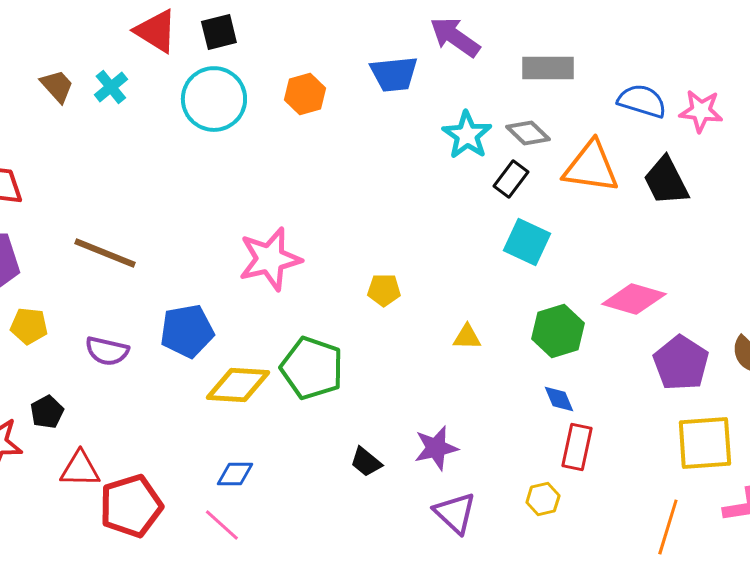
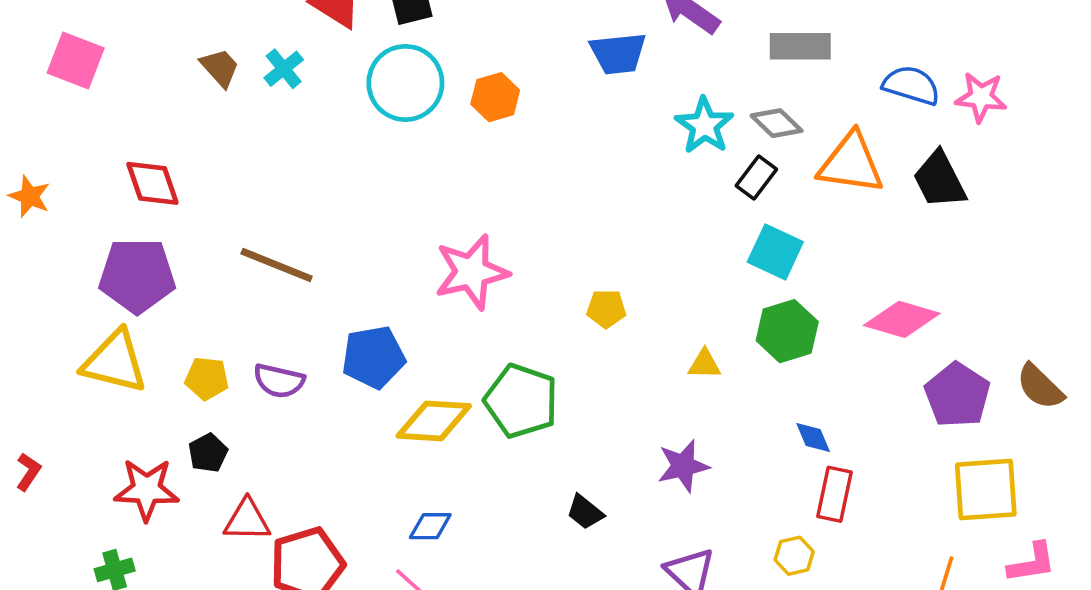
orange hexagon: (305, 94) -> (495, 97), moved
yellow pentagon: (29, 326) -> (207, 378), moved
green hexagon: (558, 331) -> (787, 331), moved
purple star: (436, 448) -> (683, 466), moved

